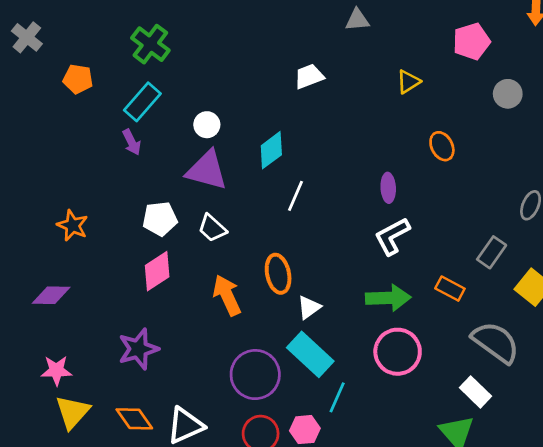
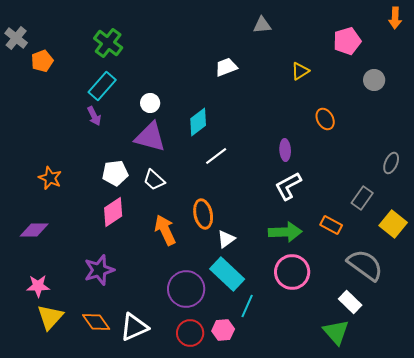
orange pentagon: (78, 79) -> (42, 61), moved, turned -30
white line: (296, 196) -> (216, 156), turned 30

